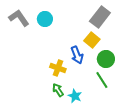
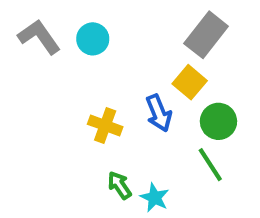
yellow cross: (58, 68) -> (105, 125), moved

